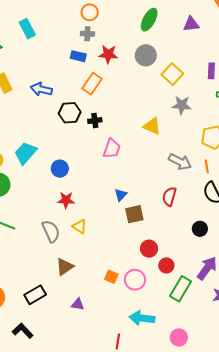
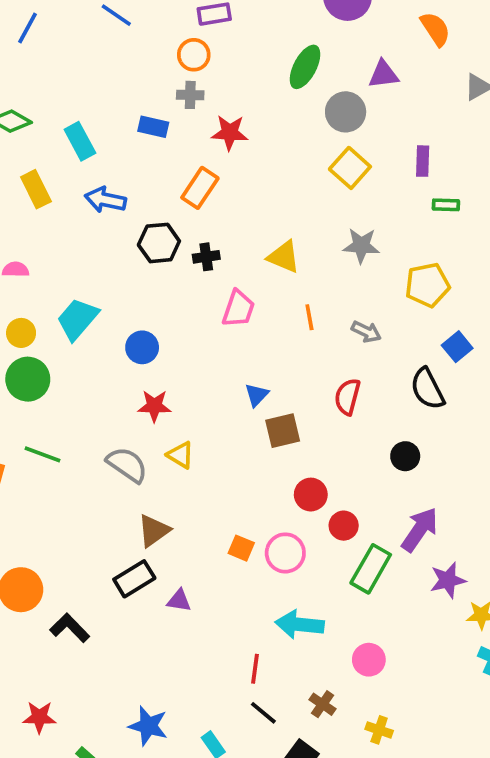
cyan rectangle: (27, 29) -> (80, 141), moved
gray circle: (146, 55) -> (346, 112), moved
blue rectangle: (78, 56) -> (153, 127), moved
gray star: (182, 105) -> (361, 246), moved
yellow triangle: (152, 126) -> (284, 257), moved
gray arrow: (180, 162) -> (366, 332), size x0.7
orange line: (207, 166) -> (309, 317), moved
gray semicircle: (51, 231) -> (127, 465), turned -30
black rectangle: (35, 295) -> (134, 579), moved
black L-shape: (23, 331) -> (70, 628), moved

